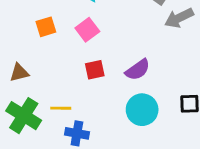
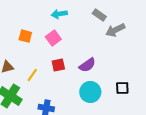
orange square: (46, 27) -> (25, 36), turned 32
yellow line: (61, 108) -> (32, 75), moved, turned -56

